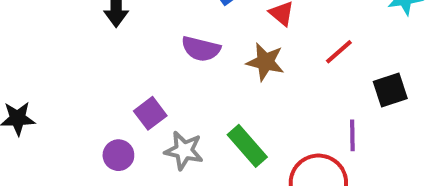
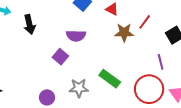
brown star: (265, 62) -> (124, 33), moved
purple square: (150, 113) -> (60, 57), moved

